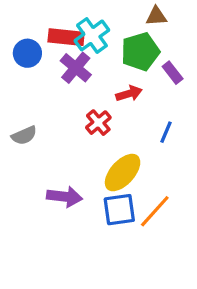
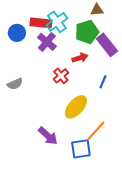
purple rectangle: (173, 73) -> (107, 45), size x1.6
purple arrow: (64, 197) -> (48, 136), moved, turned 35
blue square: (119, 210) -> (81, 149), moved

